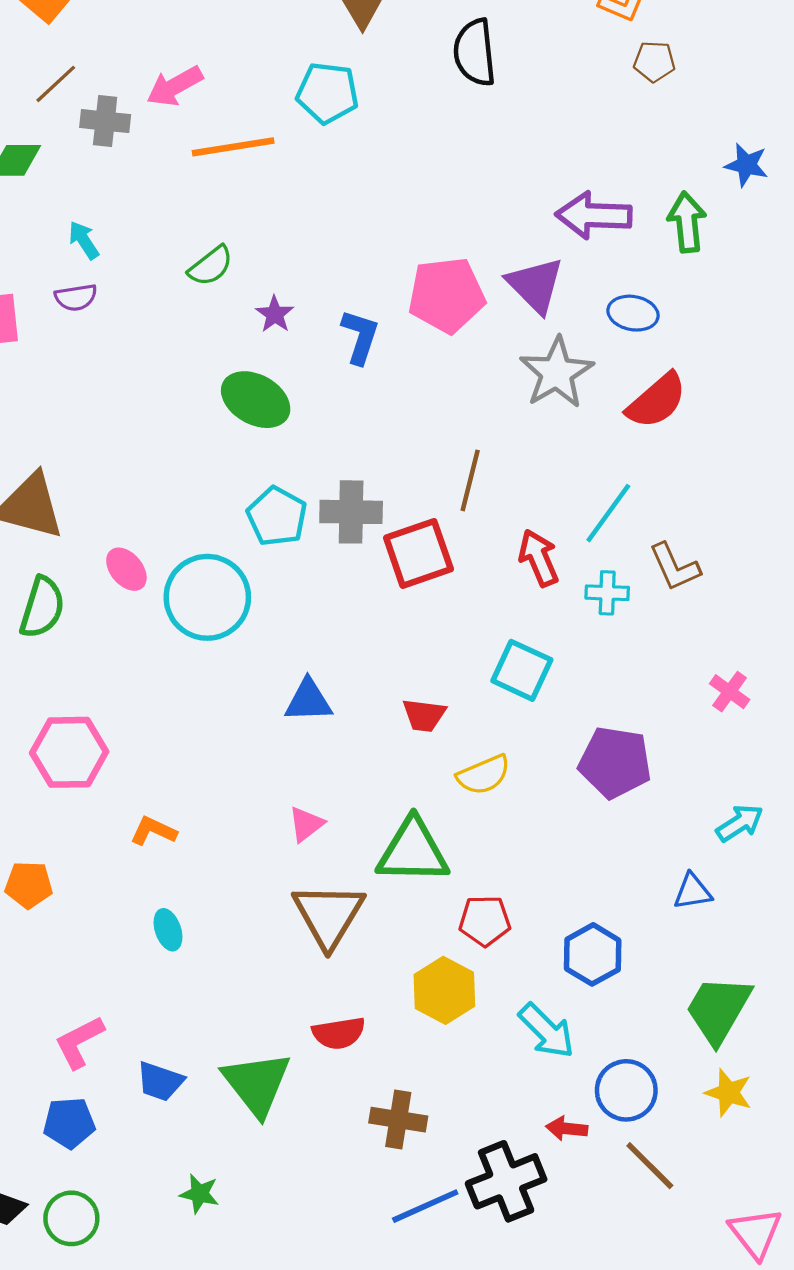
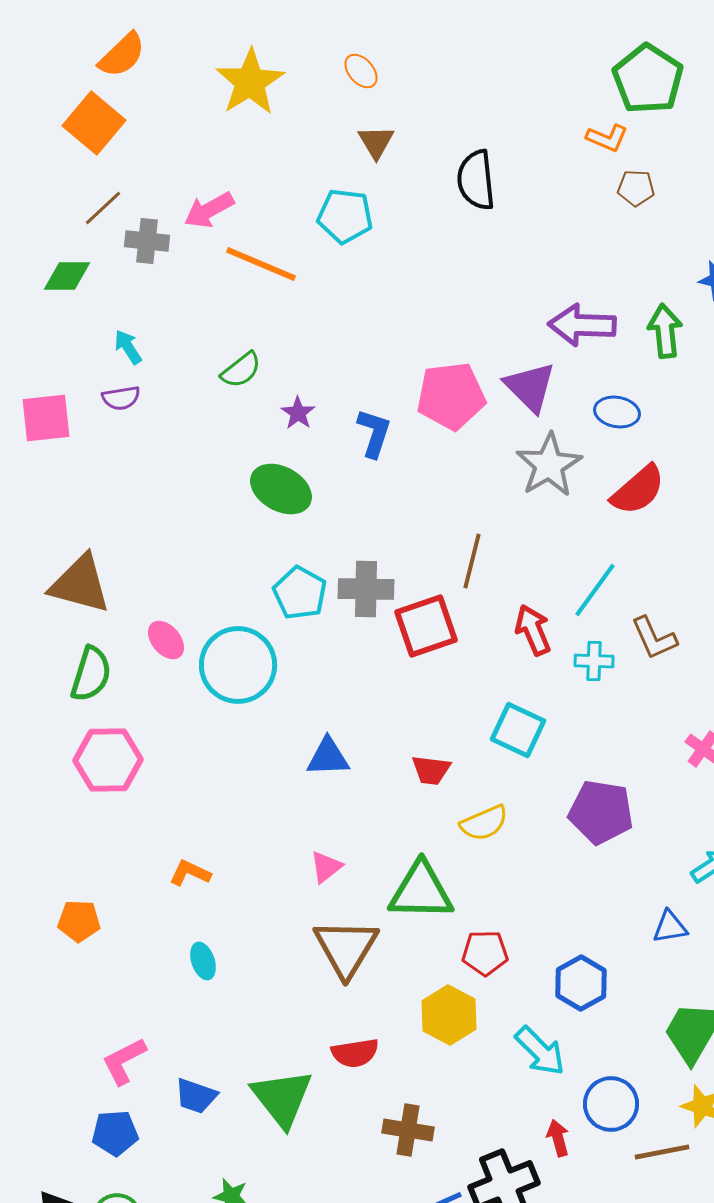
orange line: (233, 147) -> (261, 264), turned 32
pink hexagon: (69, 752) -> (108, 760), moved
red arrow: (567, 1129) -> (558, 1138), turned 69
brown line: (650, 1166) -> (662, 1152), moved, turned -56

